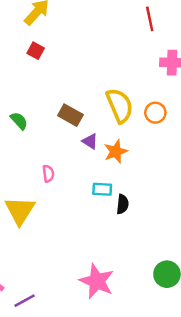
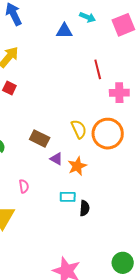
red line: (150, 19) -> (98, 69), moved
yellow semicircle: (120, 106) -> (79, 129), size x0.7
orange circle: (155, 113) -> (108, 134), size x1.8

